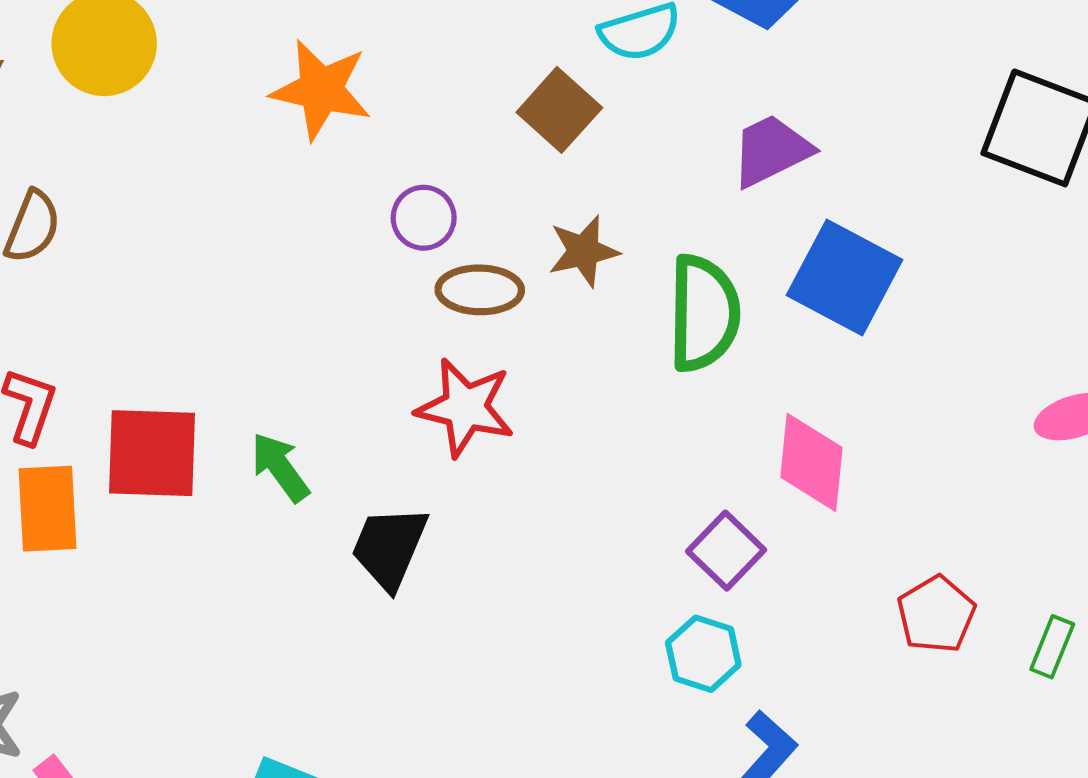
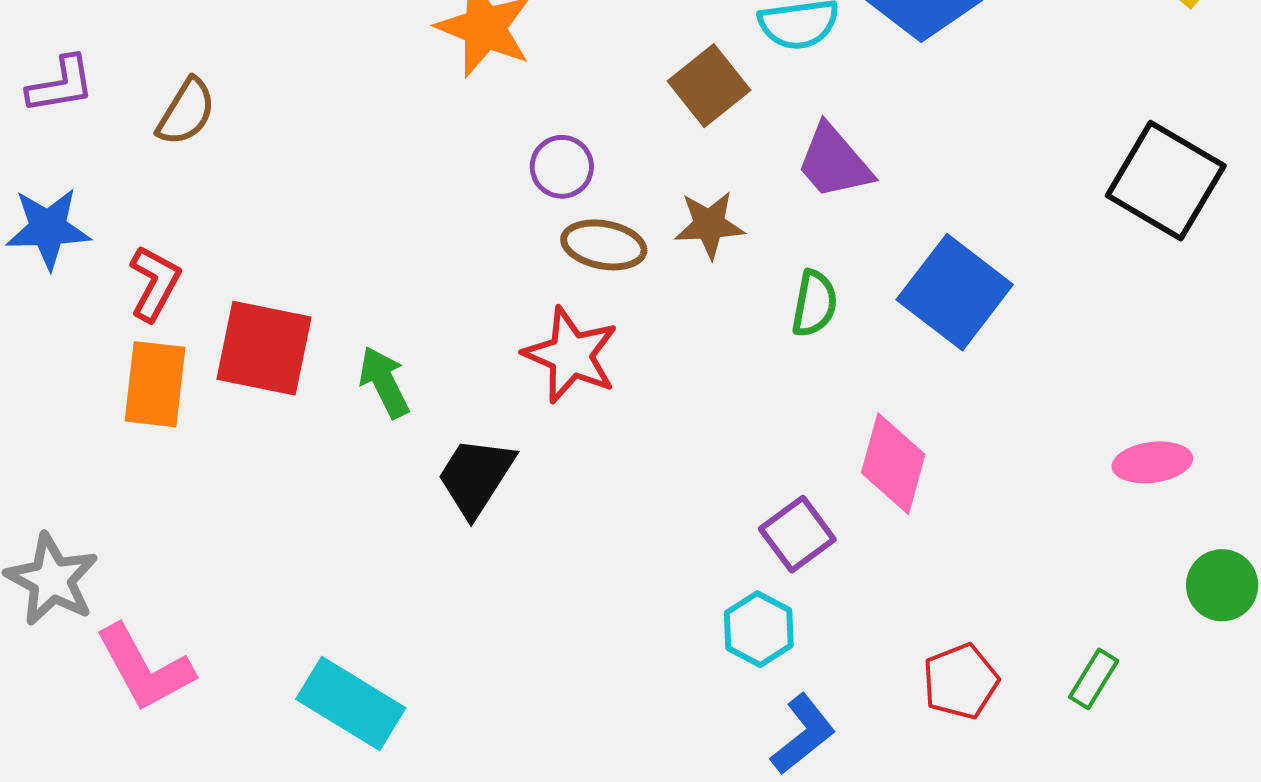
purple trapezoid: (771, 151) -> (834, 162), moved, turned -114
green semicircle: (704, 313) -> (814, 303), size x0.6
red pentagon: (936, 614) -> (960, 681), moved

